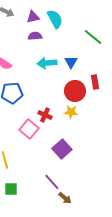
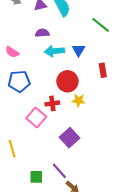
purple semicircle: (35, 36) -> (42, 33), moved
red circle: (75, 91) -> (67, 81), moved
red cross: (45, 115) -> (52, 103), turned -32
green square: (11, 189) -> (36, 177), moved

